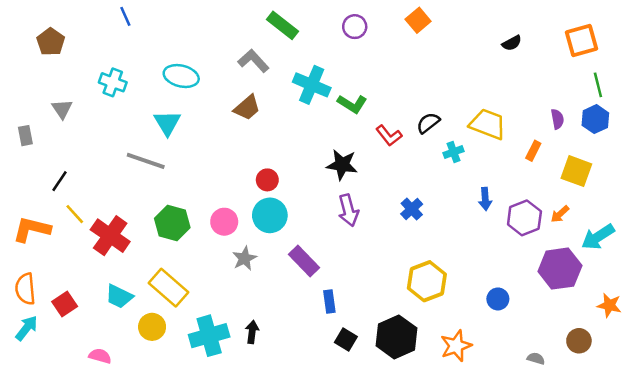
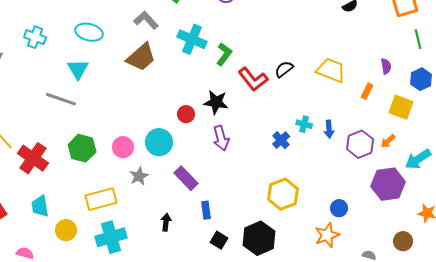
green L-shape: (352, 104) -> (224, 54), turned -85
brown trapezoid: (247, 108) -> (141, 57), size x1.4
blue hexagon: (595, 119) -> (421, 79), moved
red L-shape: (389, 136) -> (253, 79), size x1.4
cyan cross: (454, 152) -> (304, 124), moved, turned 35
red circle: (267, 180) -> (186, 114), moved
blue cross: (412, 209) -> (281, 140), moved
yellow rectangle: (168, 288) -> (101, 199), moved, turned -56
cyan trapezoid: (119, 296) -> (40, 206), turned 55
black arrow: (252, 332) -> (166, 222), moved
orange star: (456, 346) -> (327, 235), moved

